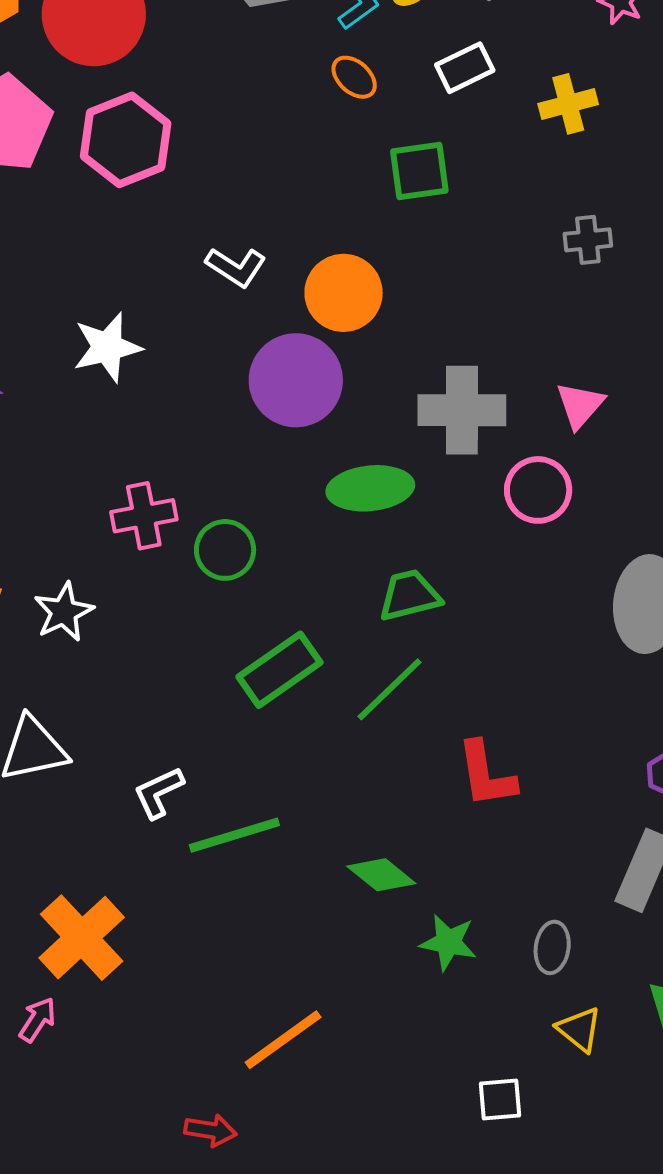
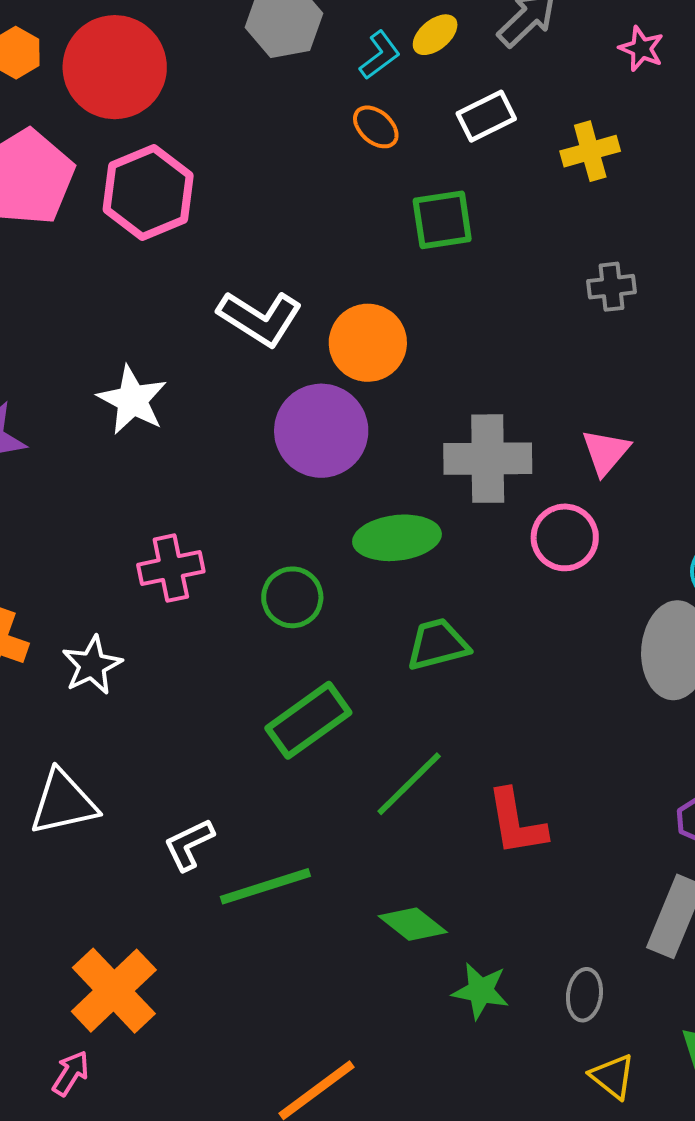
white L-shape: (236, 267) -> (260, 318), size x1.4
white star: (107, 347) -> (132, 400), turned -30
green circle: (225, 550) -> (292, 597), moved
green line: (390, 689) -> (409, 784), moved

